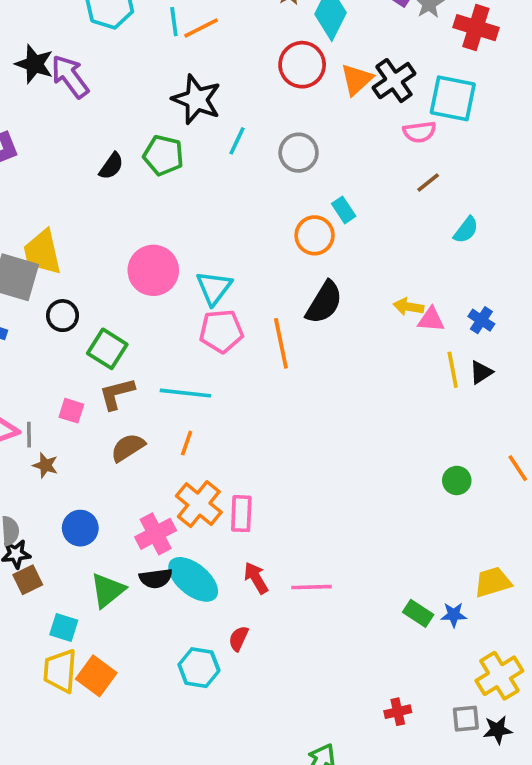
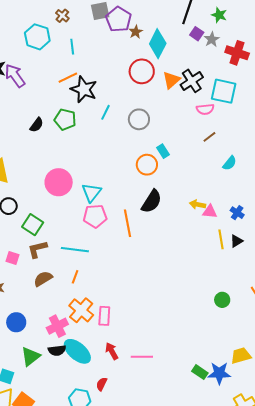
orange line: (201, 28) -> (68, 78), moved
blue star: (454, 615) -> (219, 373), size x1.6

